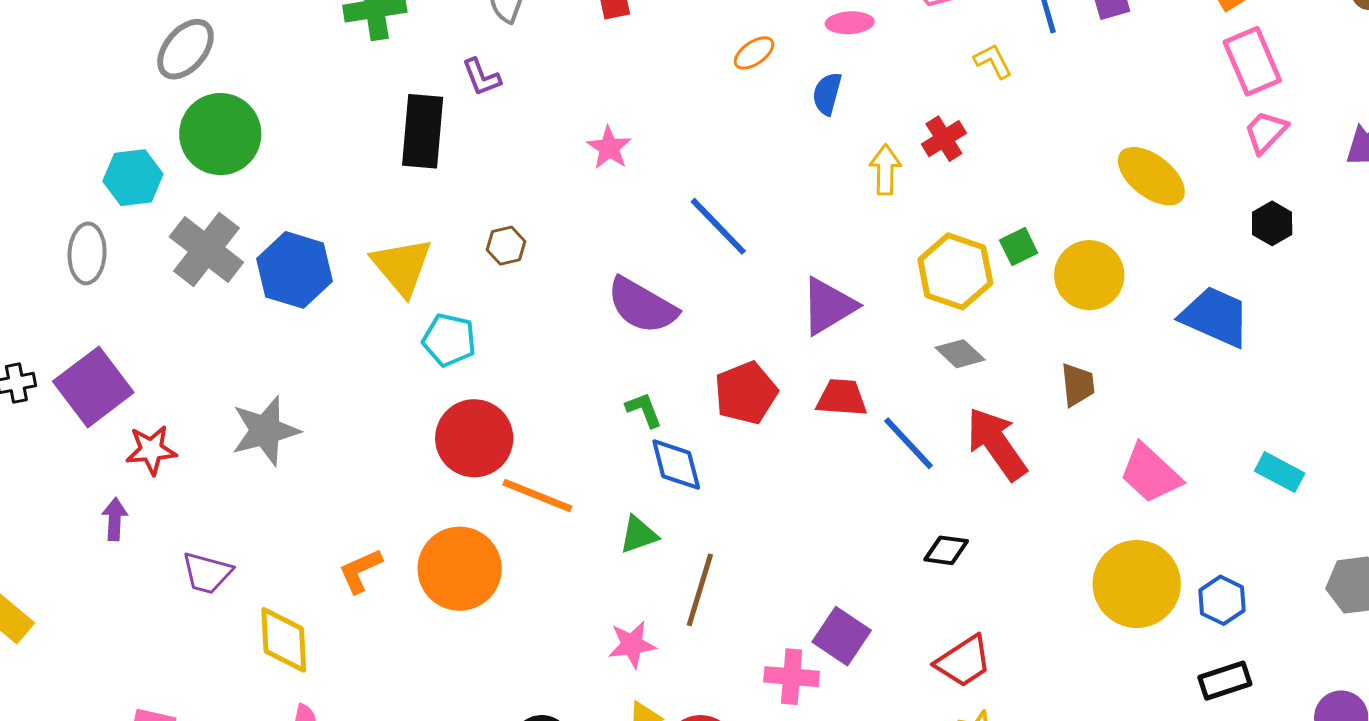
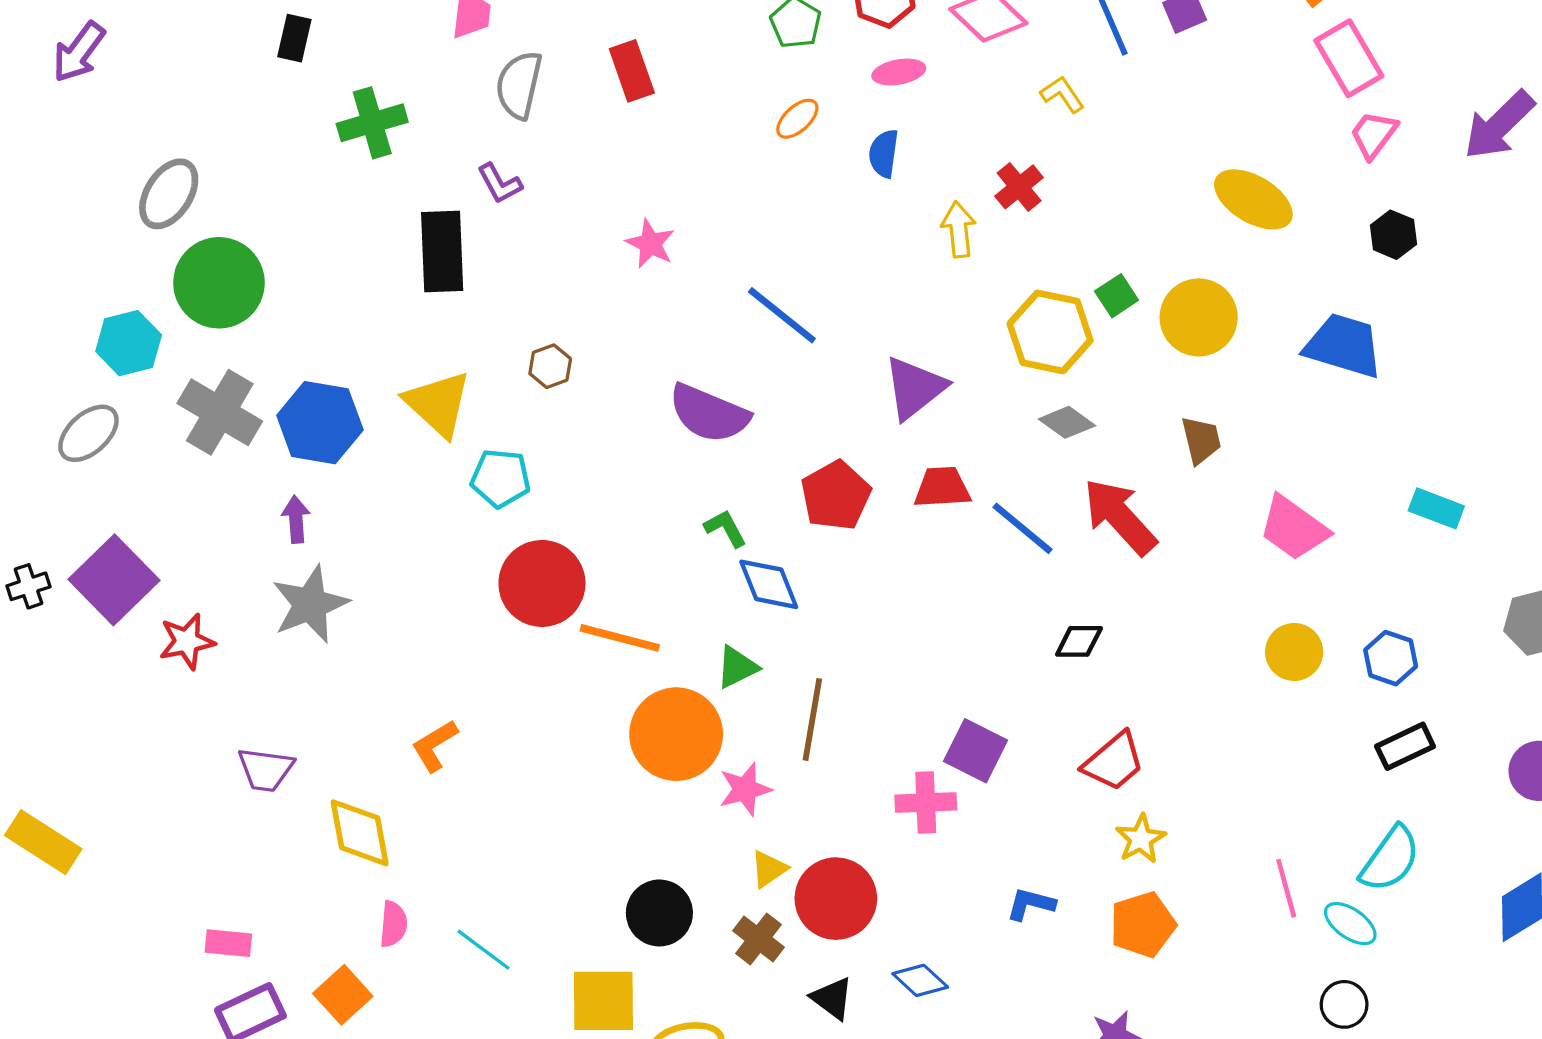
gray ellipse: (87, 253) -> (88, 433), turned 52
purple arrow: (115, 519) -> (296, 519), moved
orange circle: (460, 569) -> (676, 734), moved
yellow circle: (1137, 584) -> (1294, 652), size x0.6

